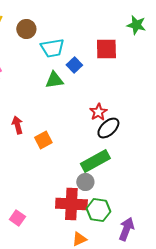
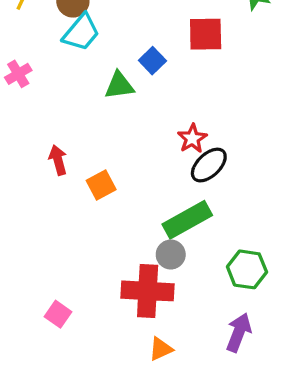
cyan trapezoid: (52, 48) -> (81, 32), moved, turned -40
green hexagon: (98, 210) -> (247, 269), moved

